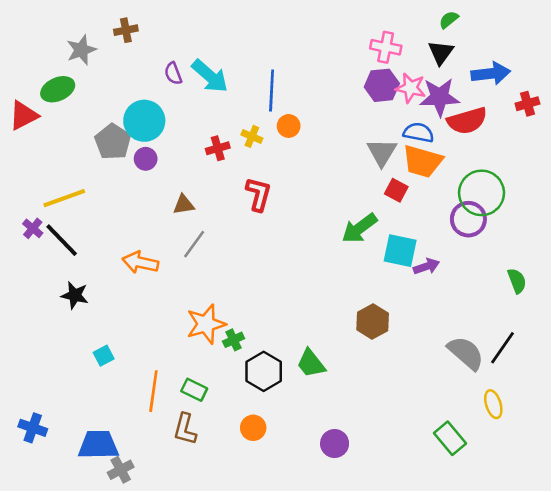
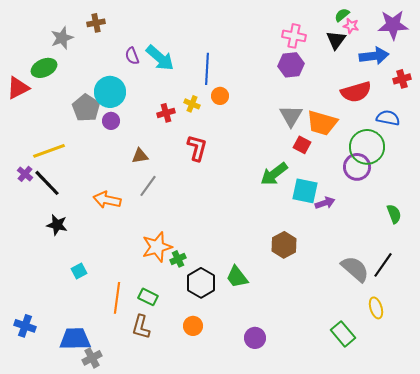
pink star: (411, 88) -> (351, 26), moved, size x0.7
purple star: (440, 97) -> (393, 25), moved
blue semicircle: (419, 133) -> (388, 118), moved

